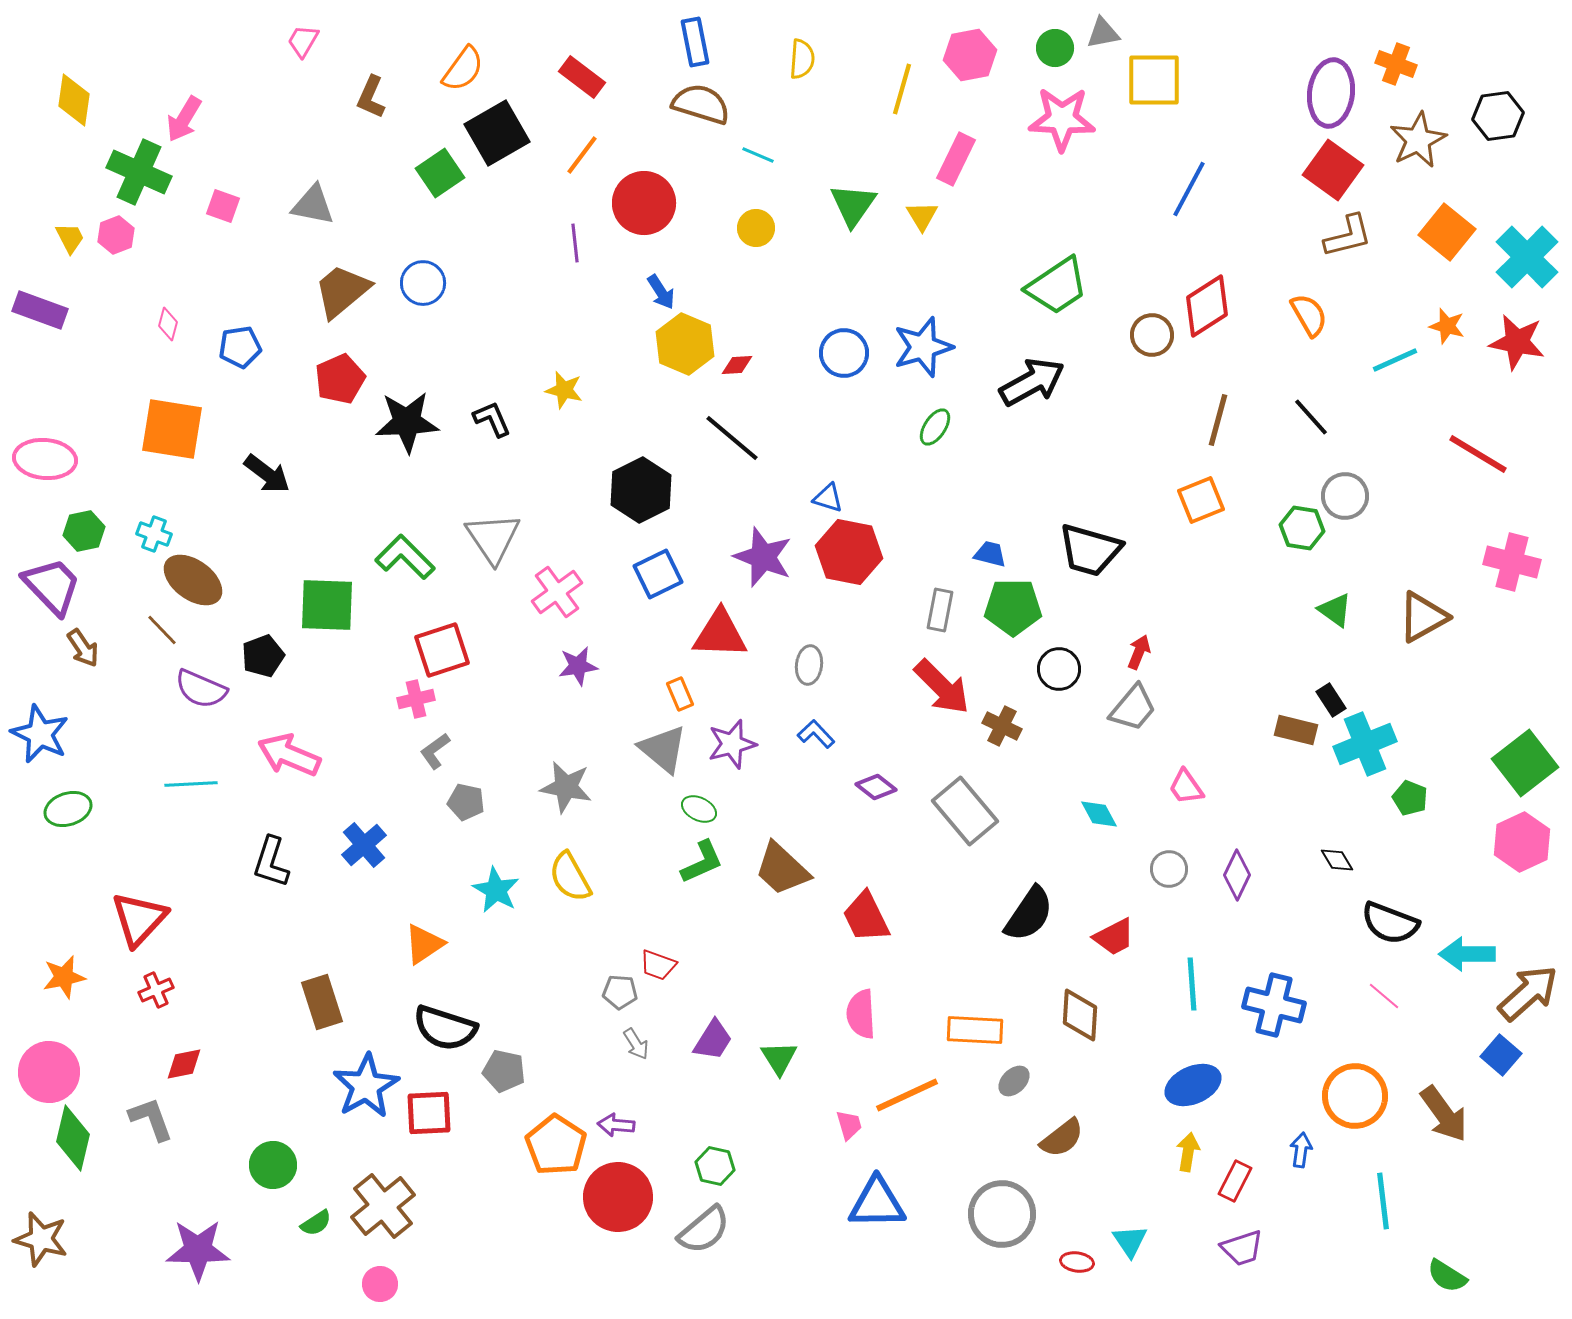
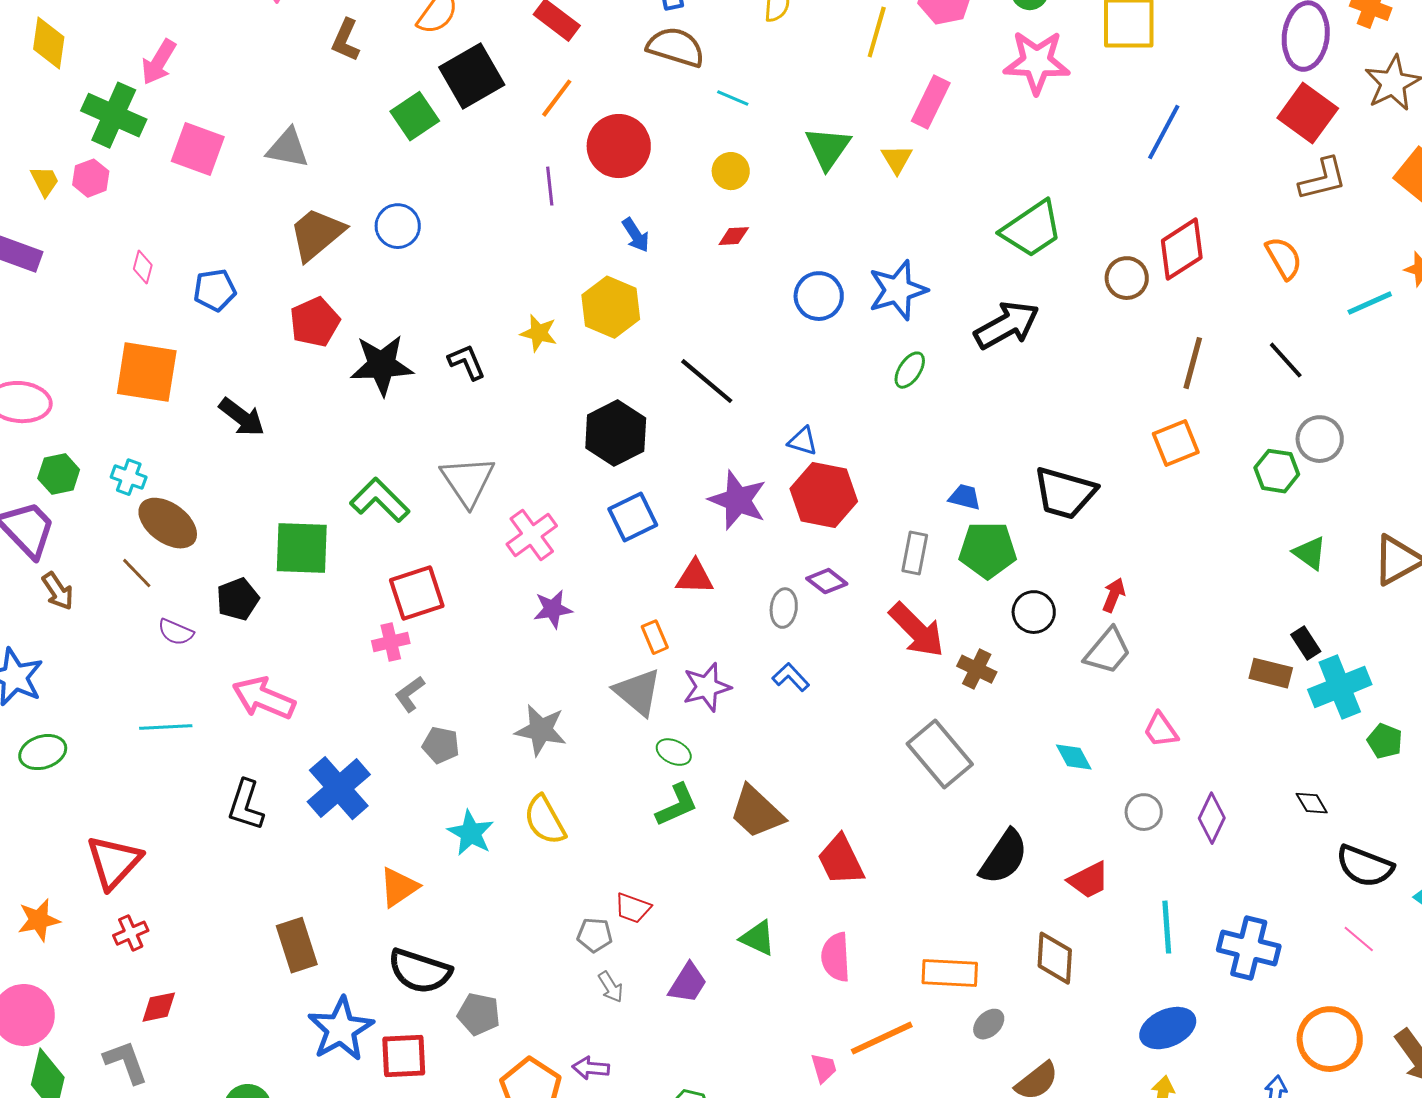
pink square: (223, 206) -> (198, 149), size x1.6
yellow hexagon: (685, 344) -> (611, 307), moved
red diamond: (737, 365) -> (734, 236), moved
red triangle: (720, 634) -> (695, 577), size x0.7
purple semicircle: (201, 689) -> (176, 632), size x0.7
purple diamond: (876, 787) -> (827, 581), moved
blue cross: (364, 845) -> (339, 788), size x1.4
green triangle: (779, 1058) -> (758, 938), moved, turned -33

